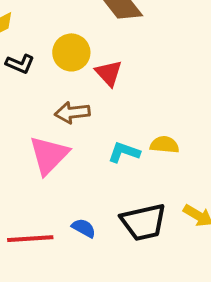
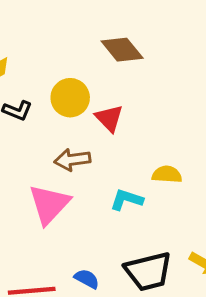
yellow semicircle: (164, 145) -> (167, 174), moved

